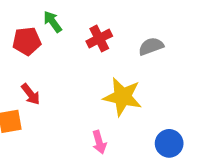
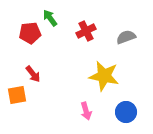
blue circle: (169, 143) -> (126, 112), moved

